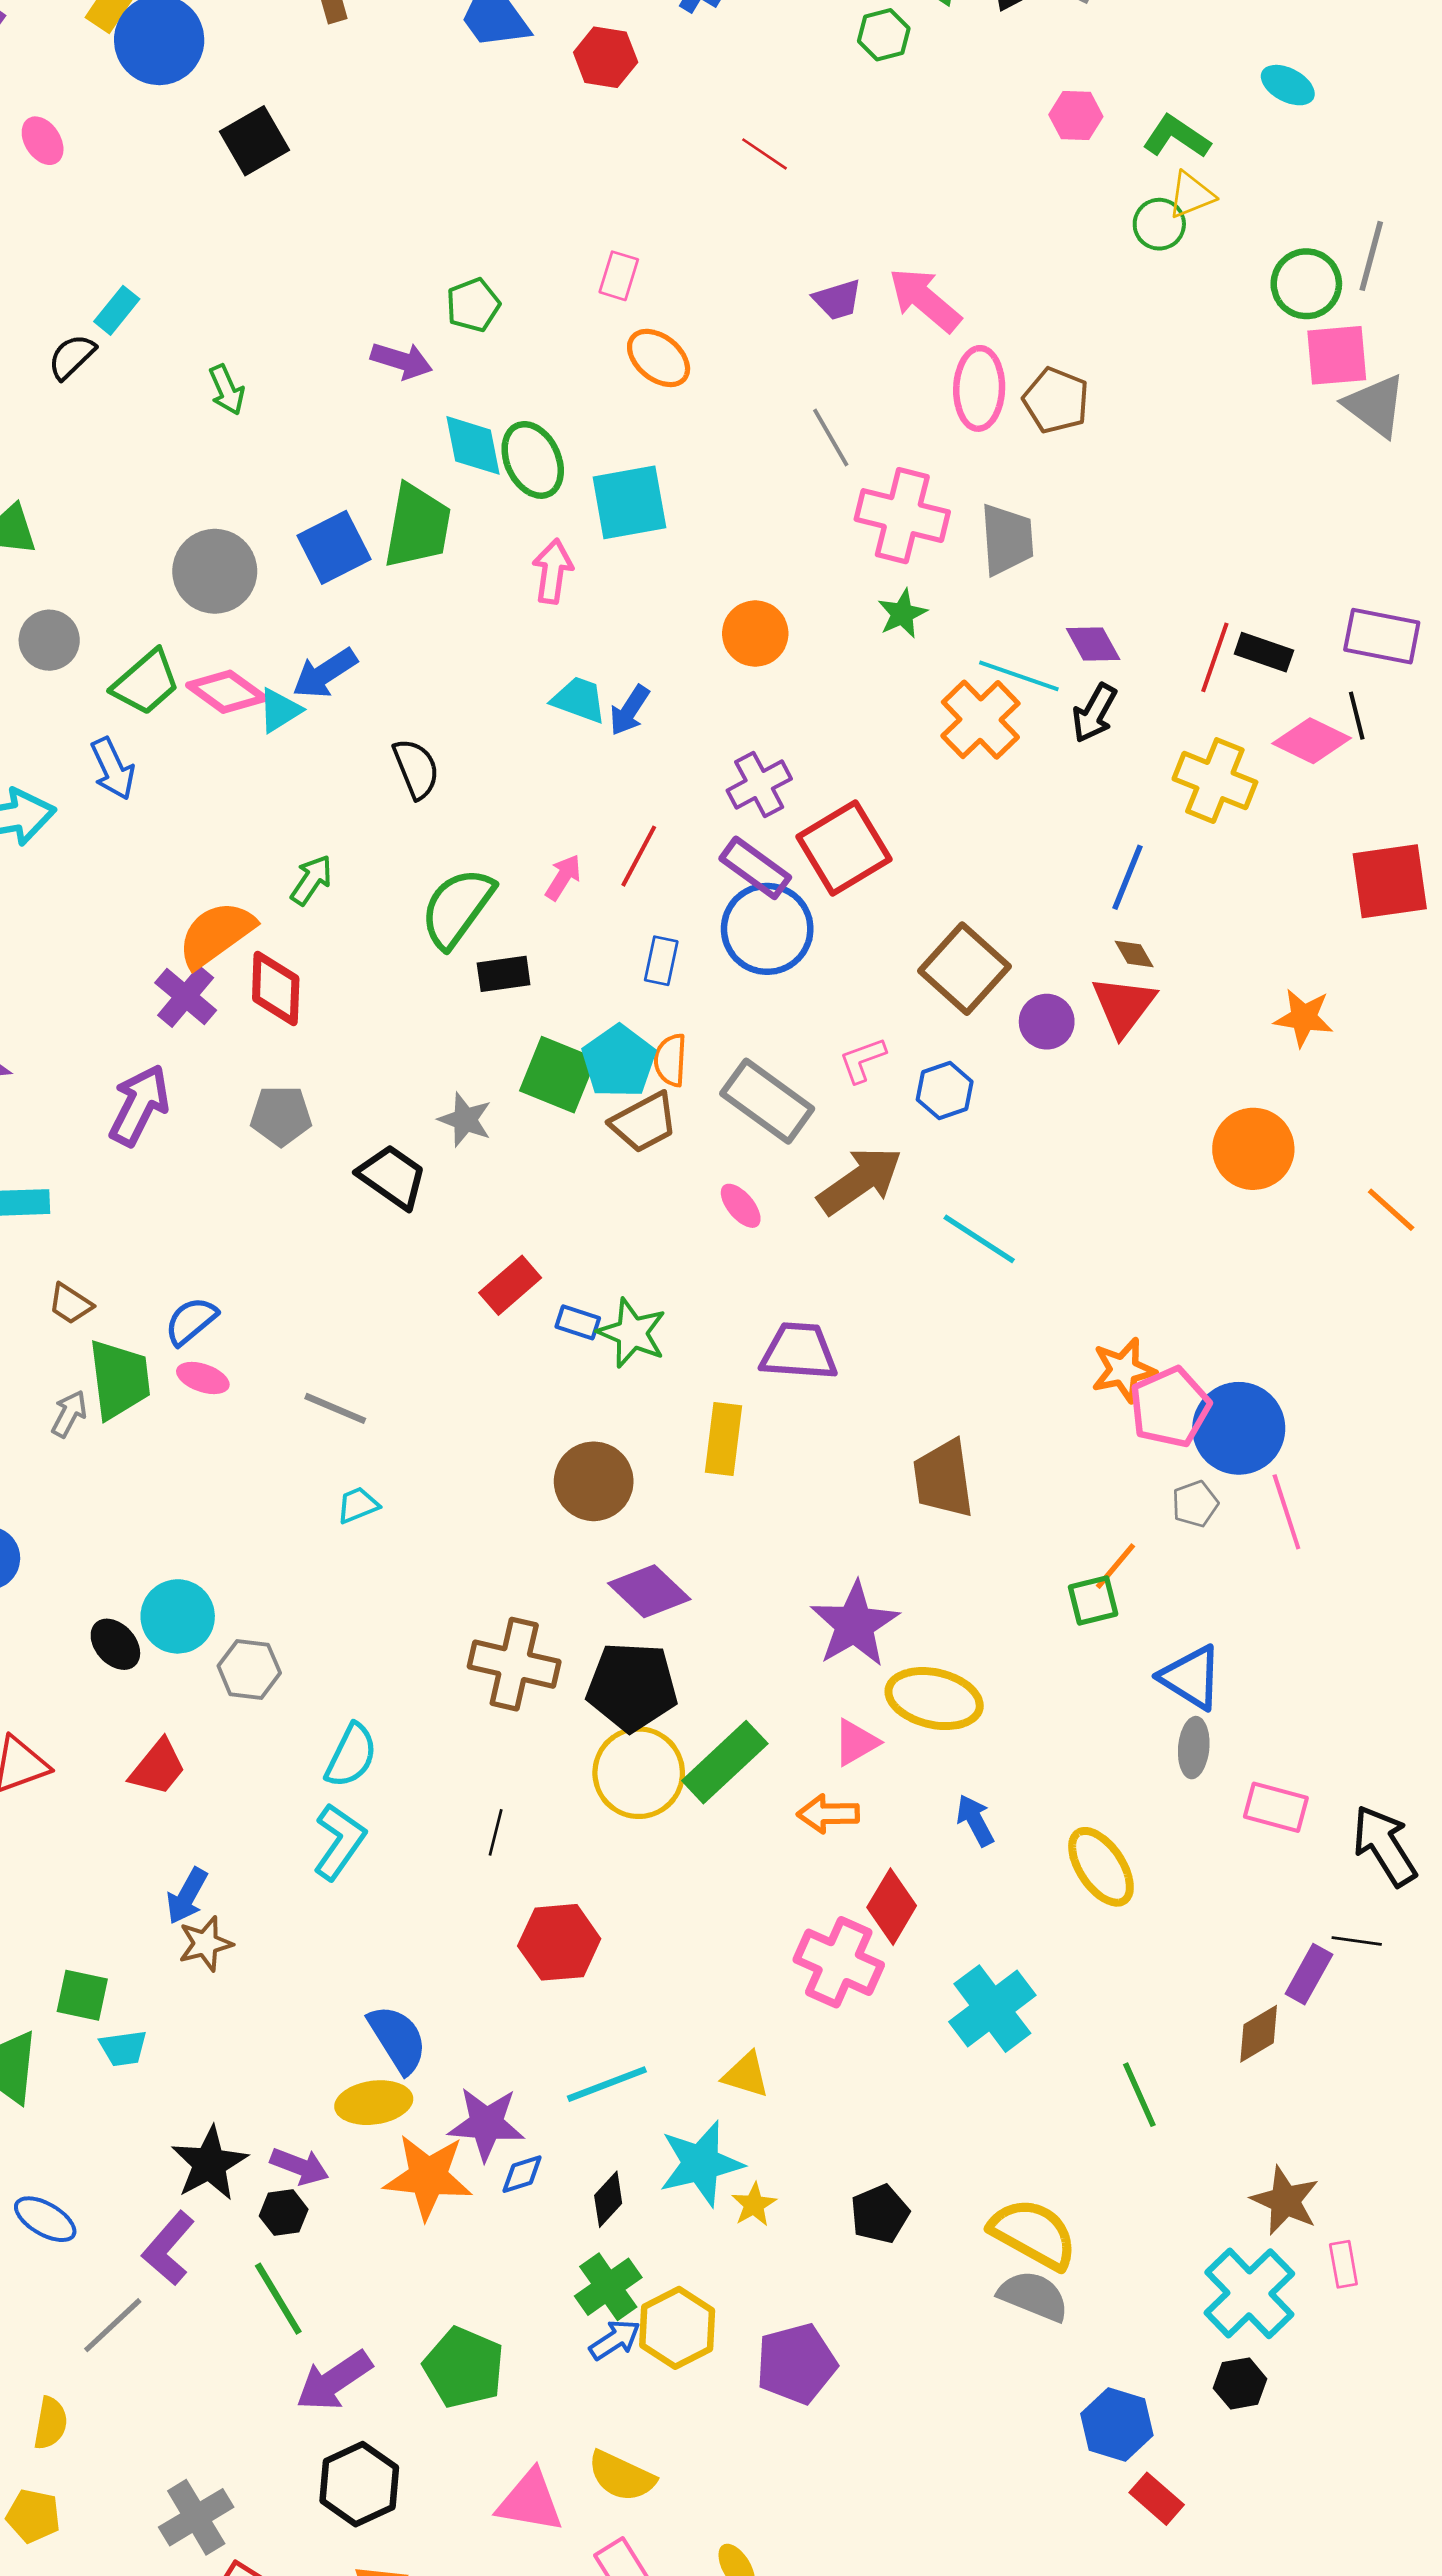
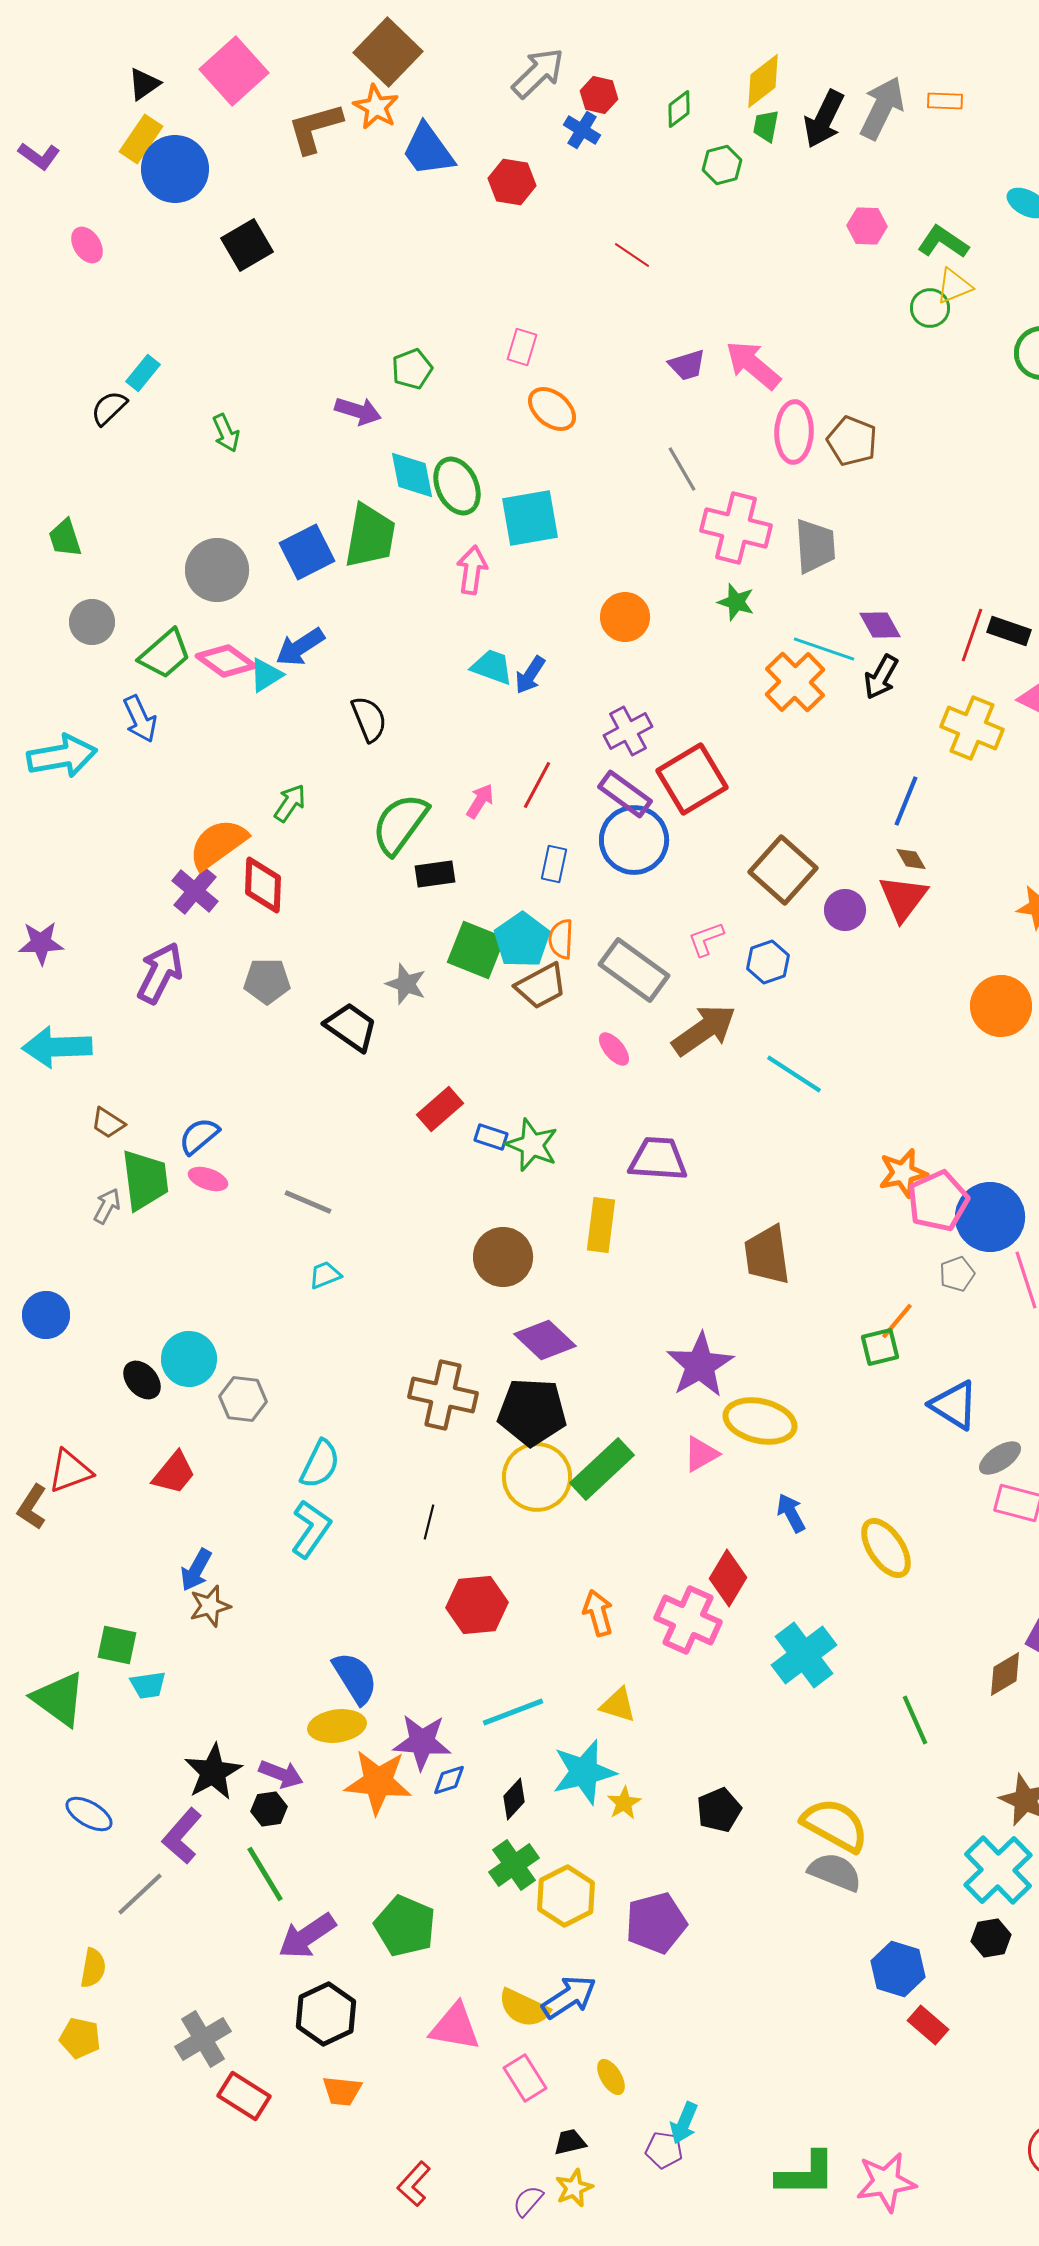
green star: (902, 614) -> (736, 602), turned -30
gray ellipse: (1194, 1748) -> (1000, 1458), moved, turned 51
orange arrow: (828, 1814) -> (598, 1613), moved, turned 75
blue arrow: (615, 2340) -> (569, 1997), moved, size x1.4

